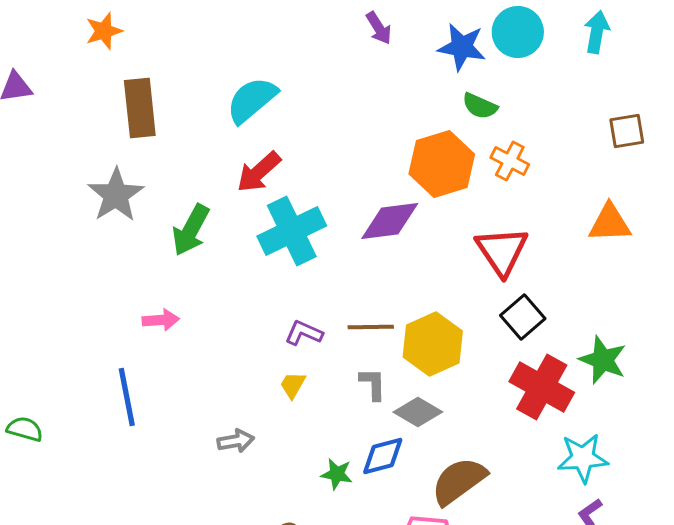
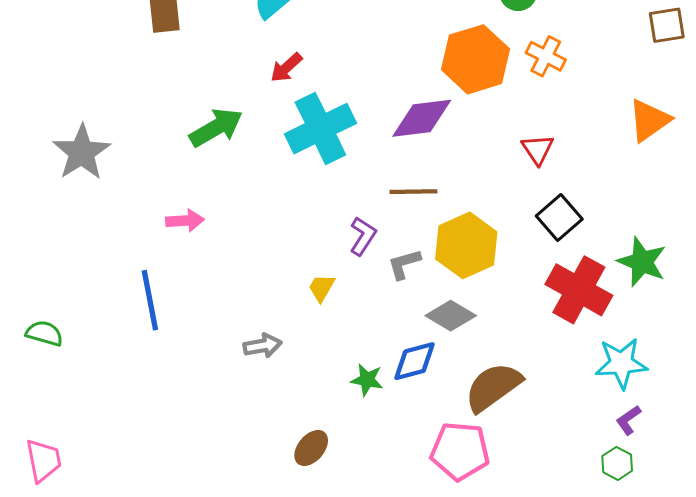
red arrow: (259, 172) -> (286, 68), size x0.7
gray star: (116, 195) -> (82, 152), moved
orange triangle: (610, 223) -> (649, 120), turned -33
green arrow: (191, 230) -> (216, 128), turned -148
red triangle: (502, 251) -> (538, 149), size x0.6
brown line: (371, 327) -> (413, 192), moved
purple L-shape: (304, 333) -> (363, 236), moved, turned 99
gray L-shape: (373, 384) -> (404, 264), moved, turned -105

